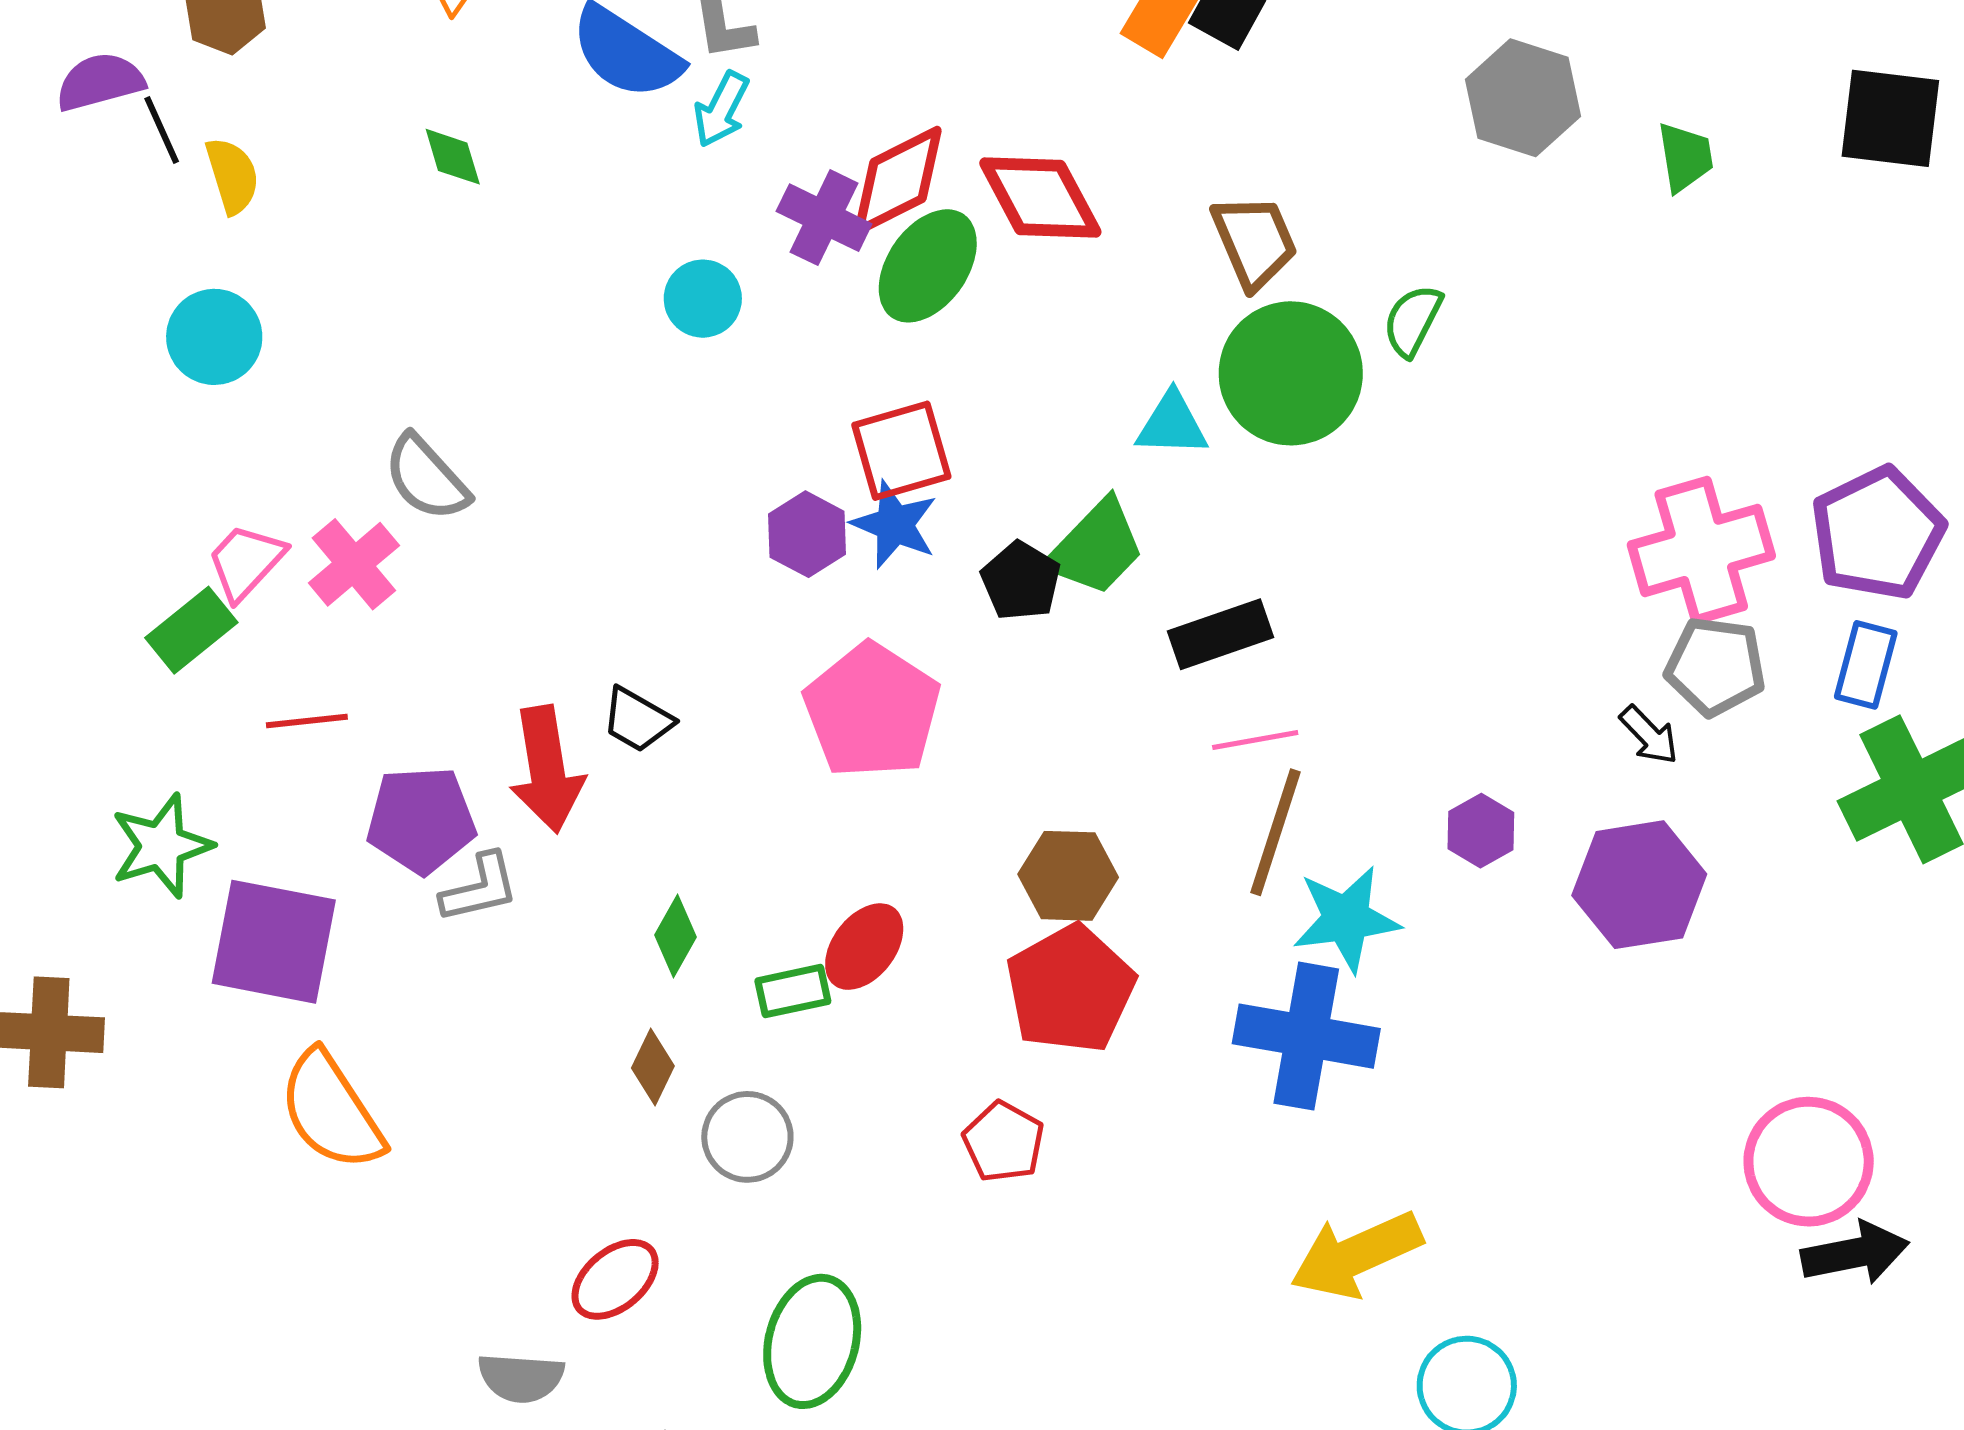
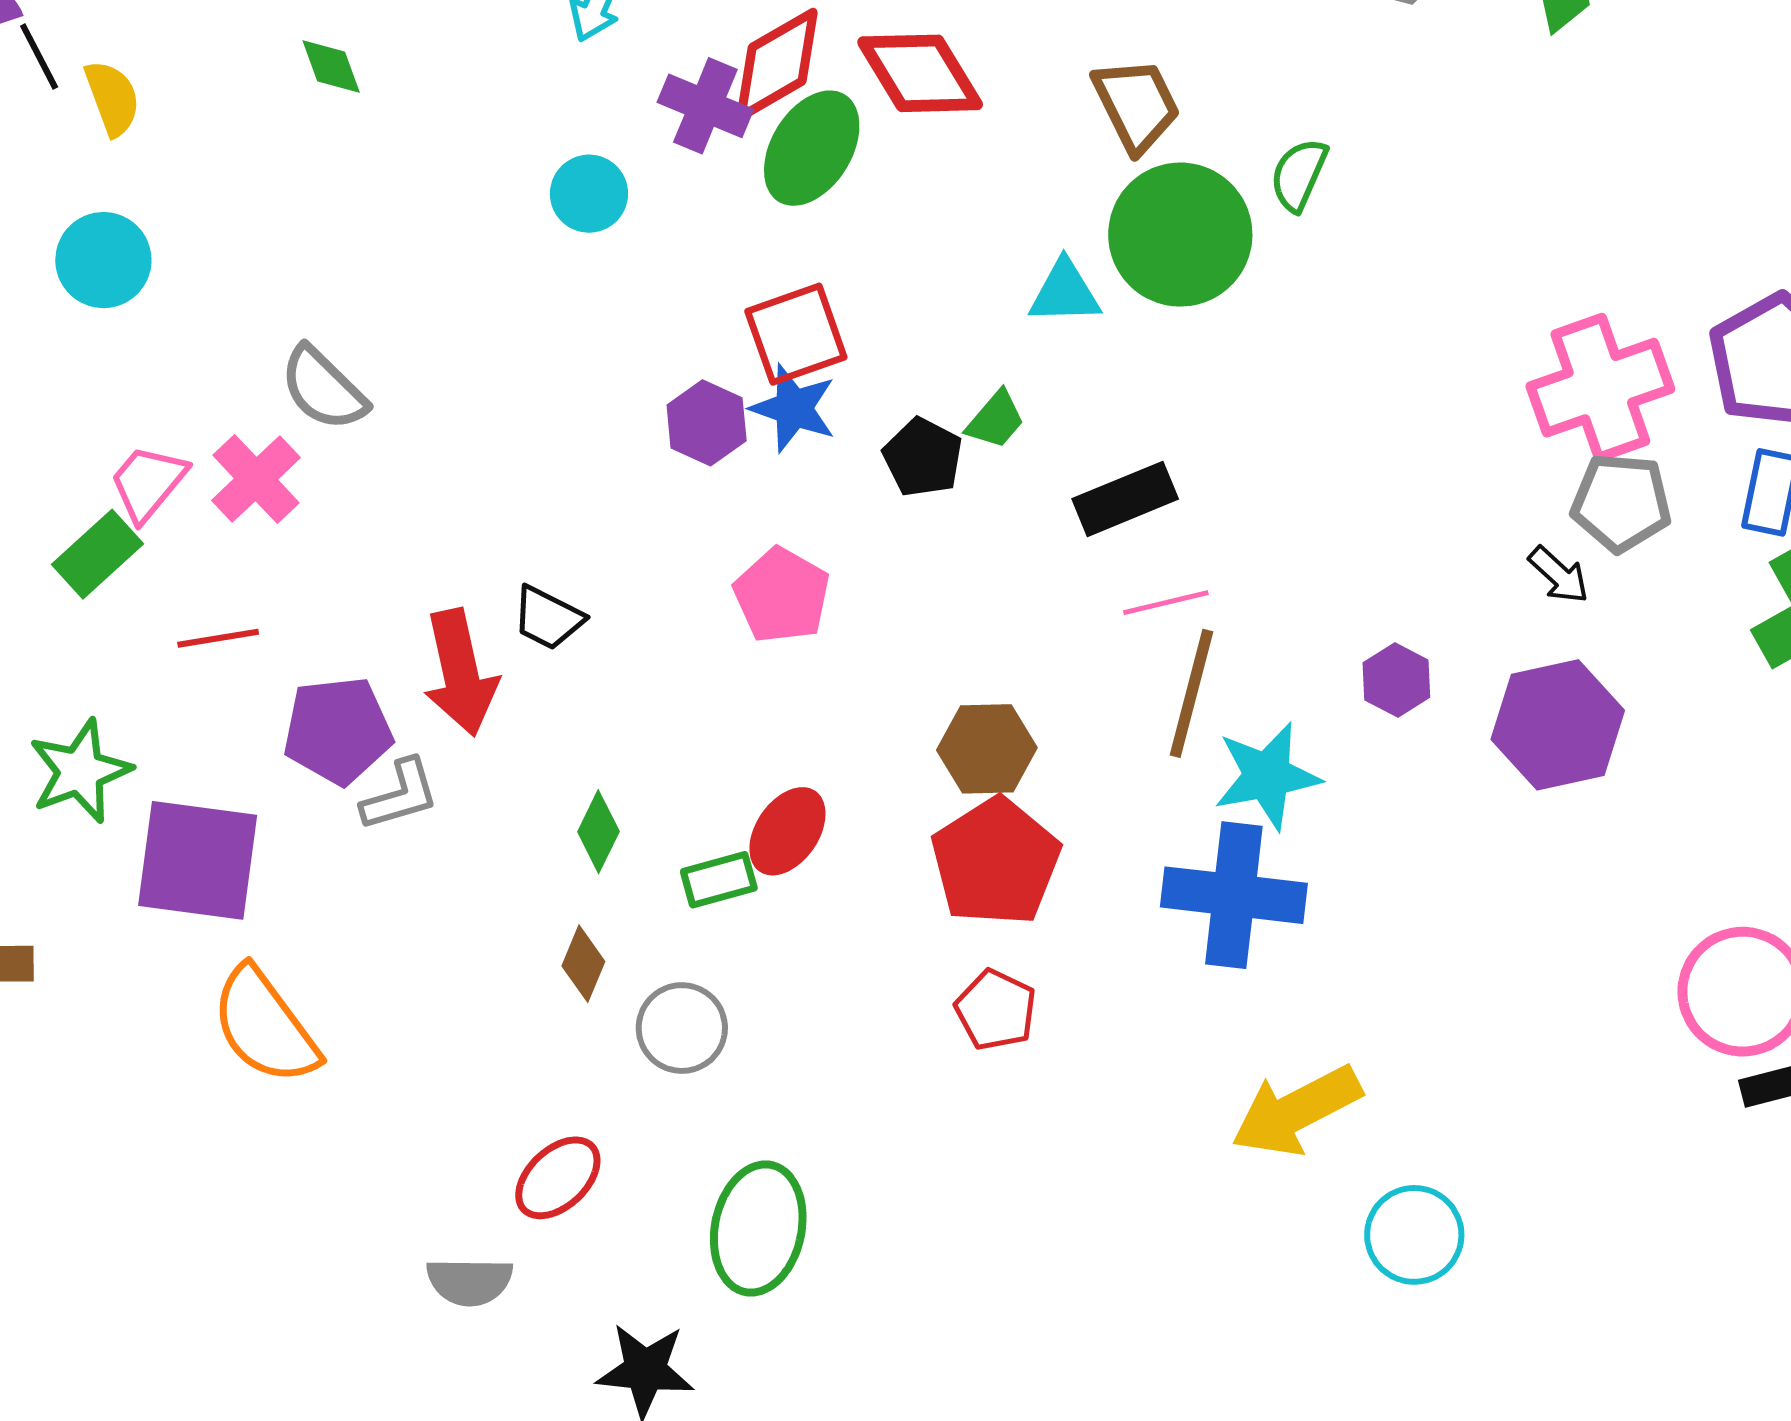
green trapezoid: (1096, 548) -> (996, 420), size x0.6
pink pentagon: (872, 711) -> (782, 595), size x0.7
red pentagon: (1004, 1142) -> (996, 1010), moved

